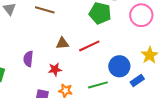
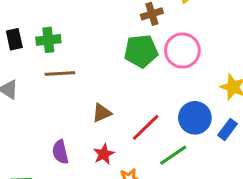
pink circle: (141, 15) -> (182, 51), moved
red line: (89, 46) -> (146, 127), moved

